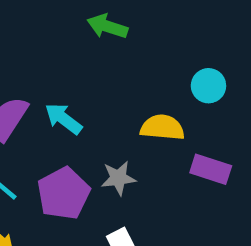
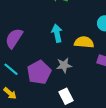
cyan arrow: (63, 119) -> (57, 33), moved, turned 42

